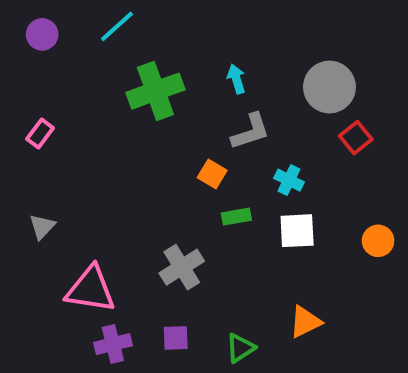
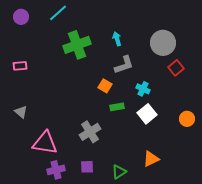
pink rectangle: (40, 134) -> (20, 66), turned 48
gray triangle: (42, 227) -> (21, 112), turned -32
white square: (297, 231) -> (147, 114), turned -36

